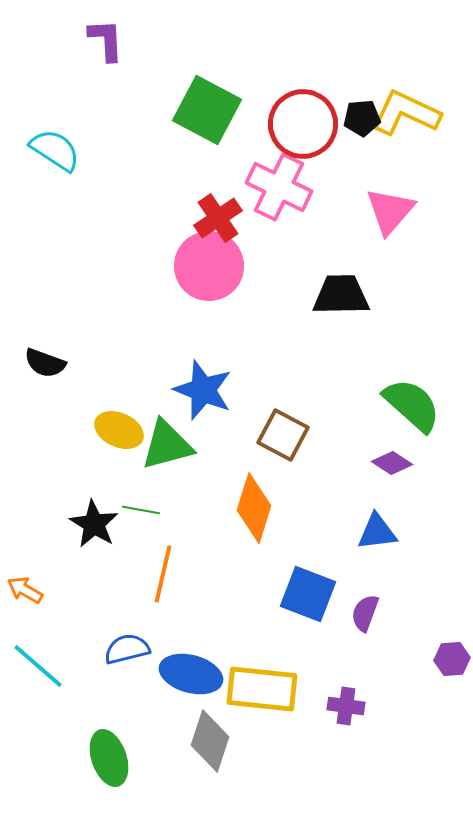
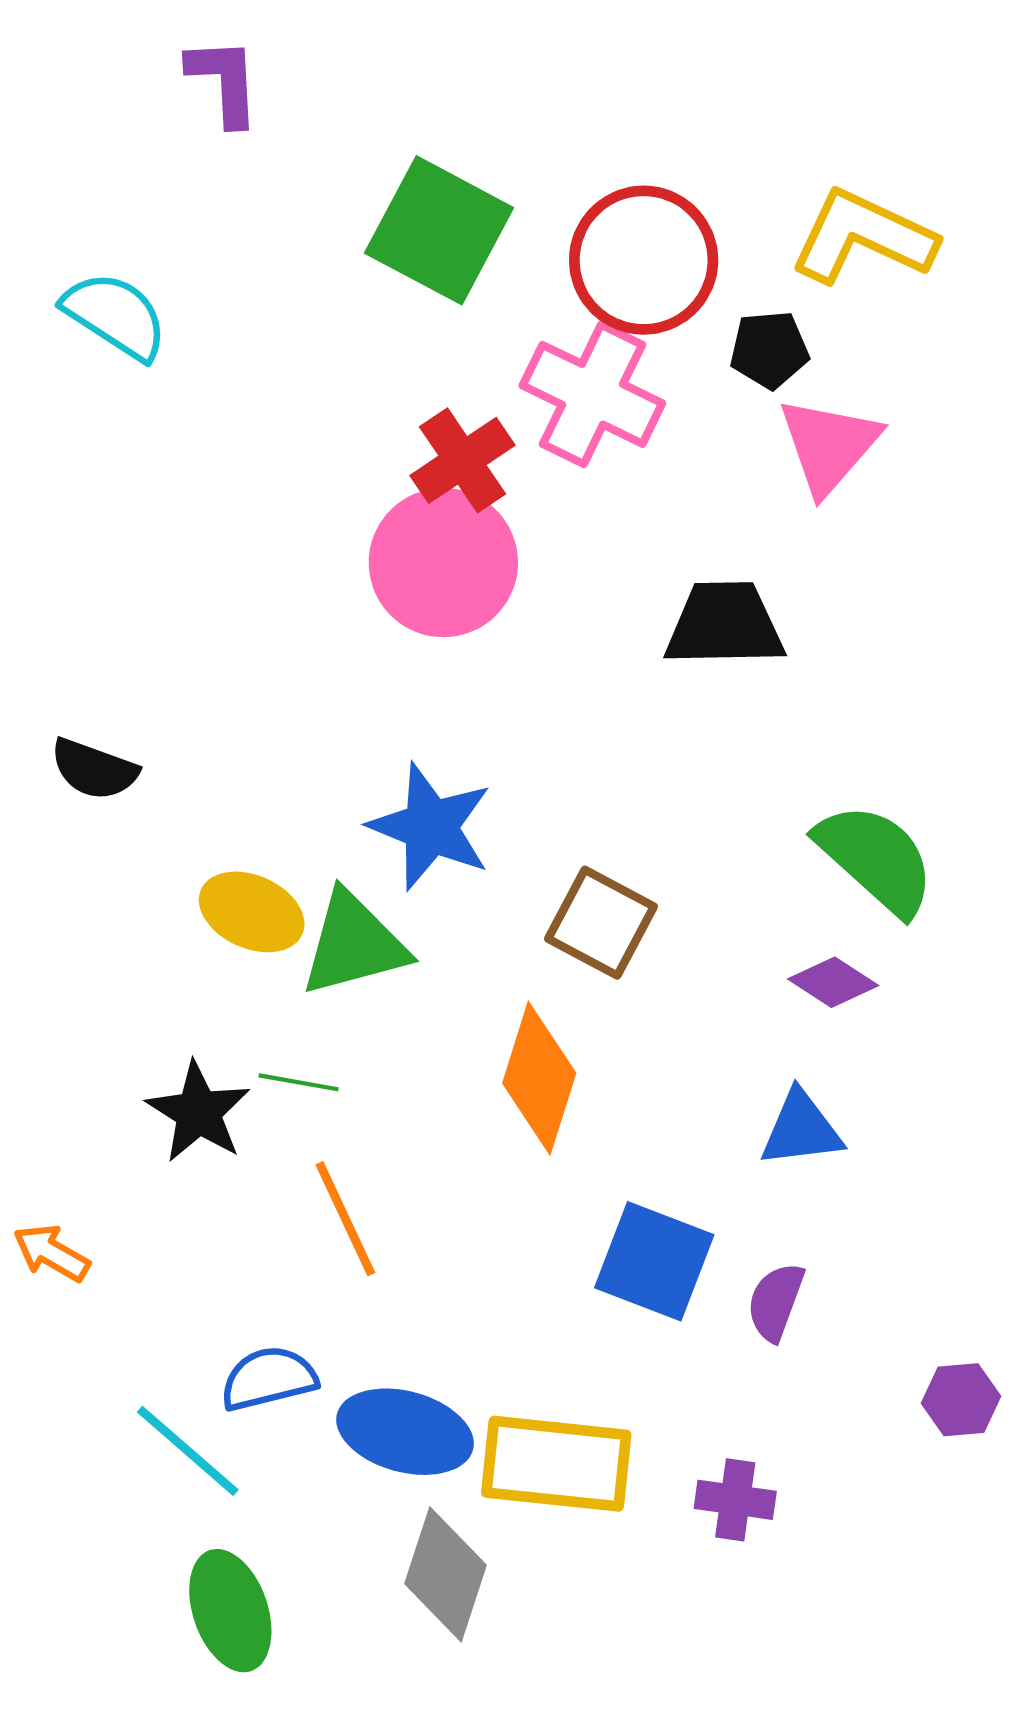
black pentagon: (362, 118) -> (769, 350), moved
orange line: (163, 574) -> (345, 1219), turned -38
cyan line: (38, 666) -> (188, 1451), moved

